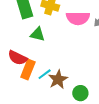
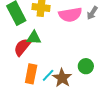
red semicircle: (18, 58) -> (22, 47), moved, turned 114
green circle: (80, 93) -> (86, 66), moved

